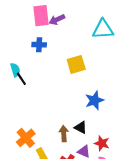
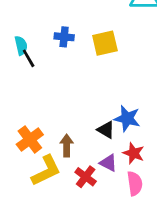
blue cross: (39, 45) -> (64, 37), moved
blue star: (94, 100) -> (127, 118), moved, turned 30
brown arrow: (64, 134) -> (67, 146), moved

